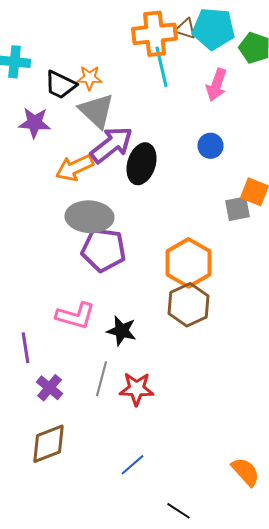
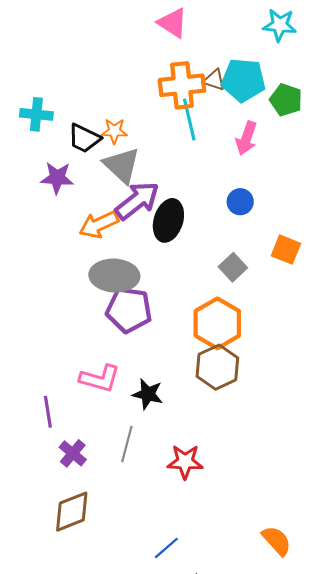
gray square: (238, 209) -> (233, 267), moved, turned -32
red star: (136, 389) -> (185, 462), moved
blue line: (132, 465) -> (166, 548), moved

